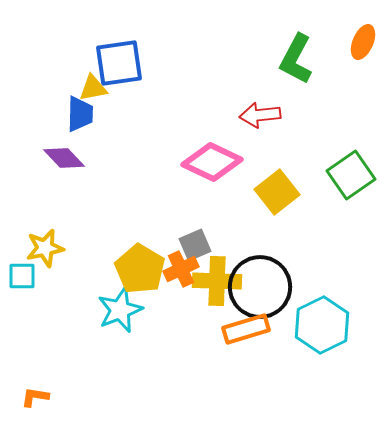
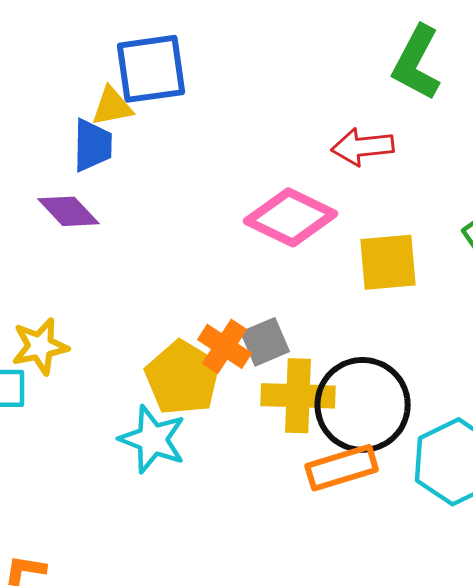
yellow square: (277, 192) -> (388, 262), turned 33
orange cross: (181, 269) -> (225, 346), moved, turned -32
cyan star: (120, 310) -> (153, 439), turned -30

